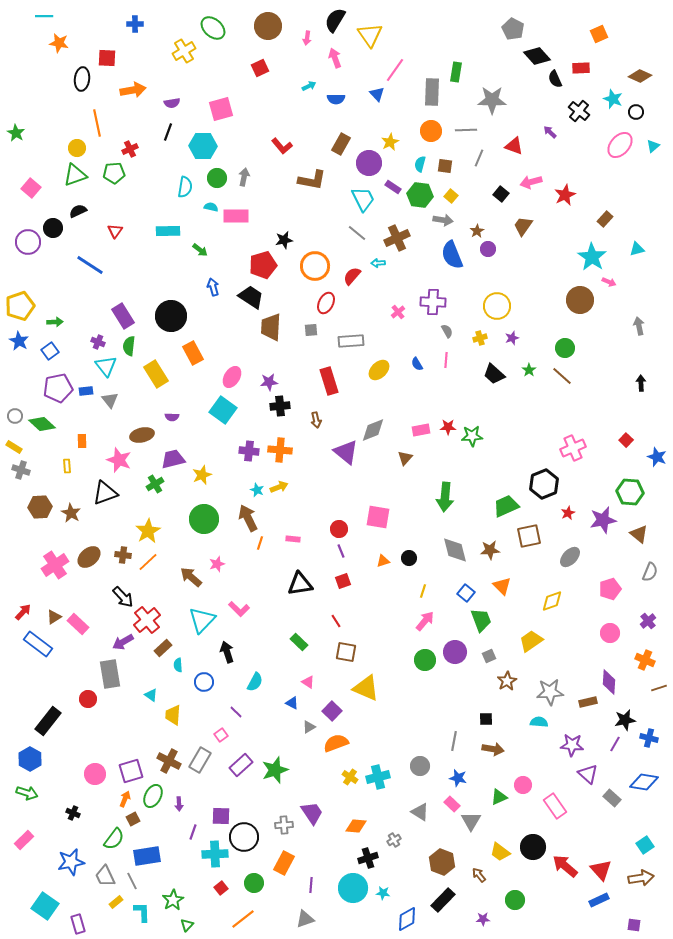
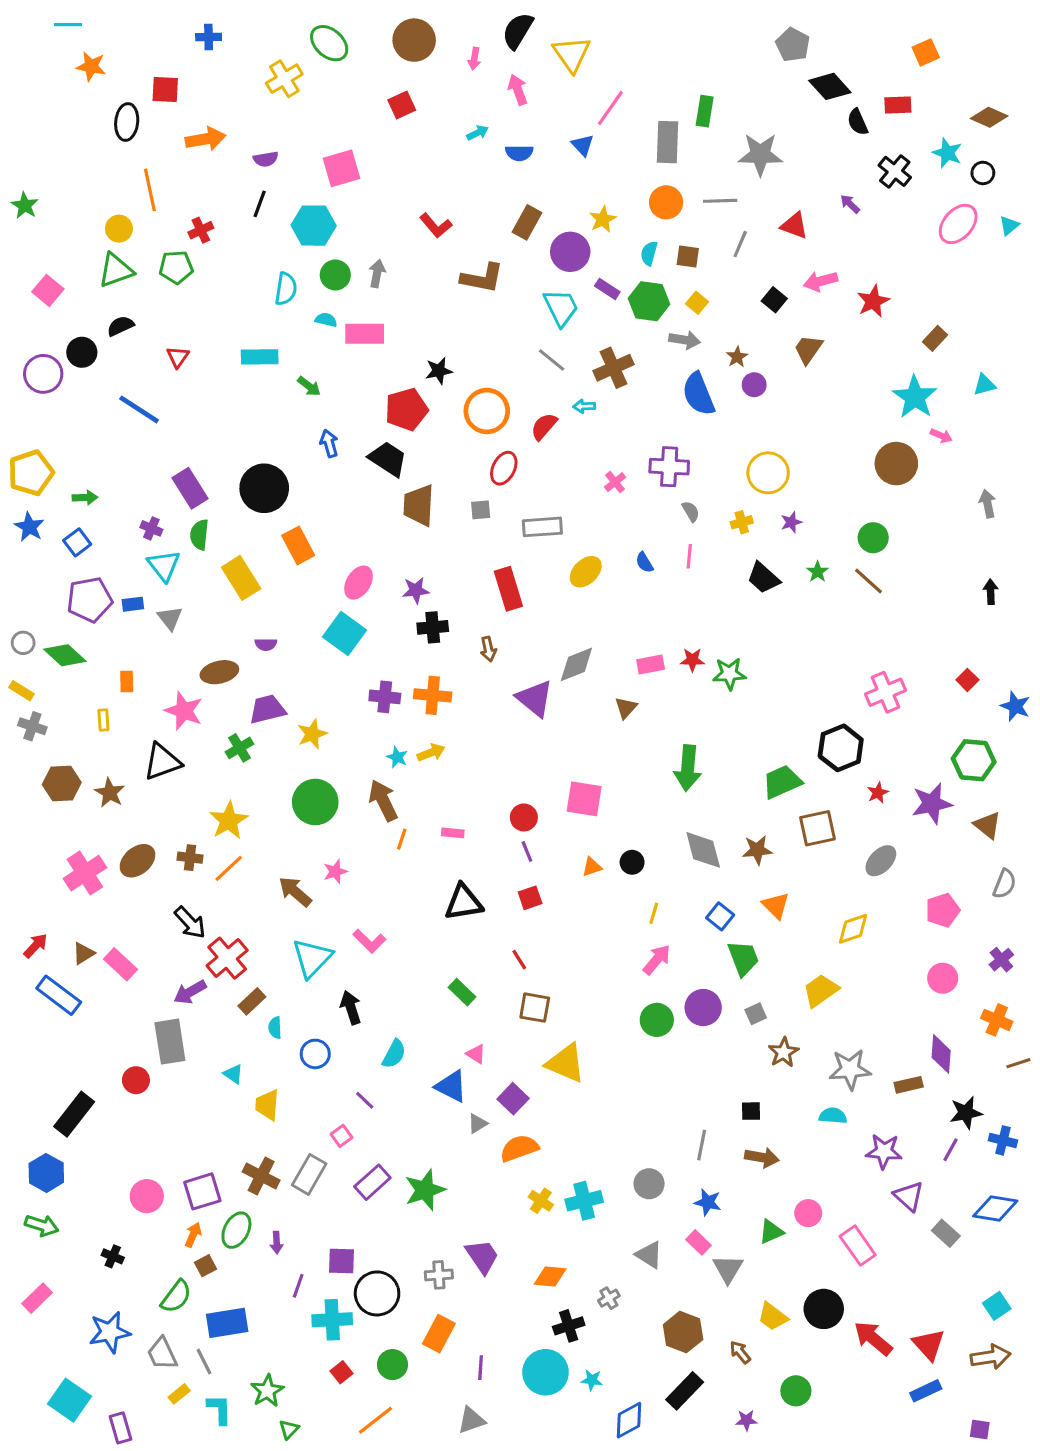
blue triangle: (292, 703) -> (451, 1086), size x1.6

